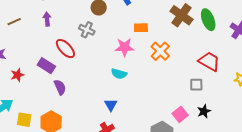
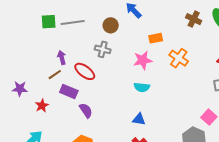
brown cross: (182, 15) -> (194, 19), size x0.7
purple arrow: (47, 19) -> (62, 58), moved
brown line: (14, 22) -> (55, 75), moved
blue triangle: (111, 105) -> (139, 119), turned -40

